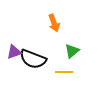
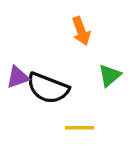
yellow line: (64, 72) -> (80, 128), moved

